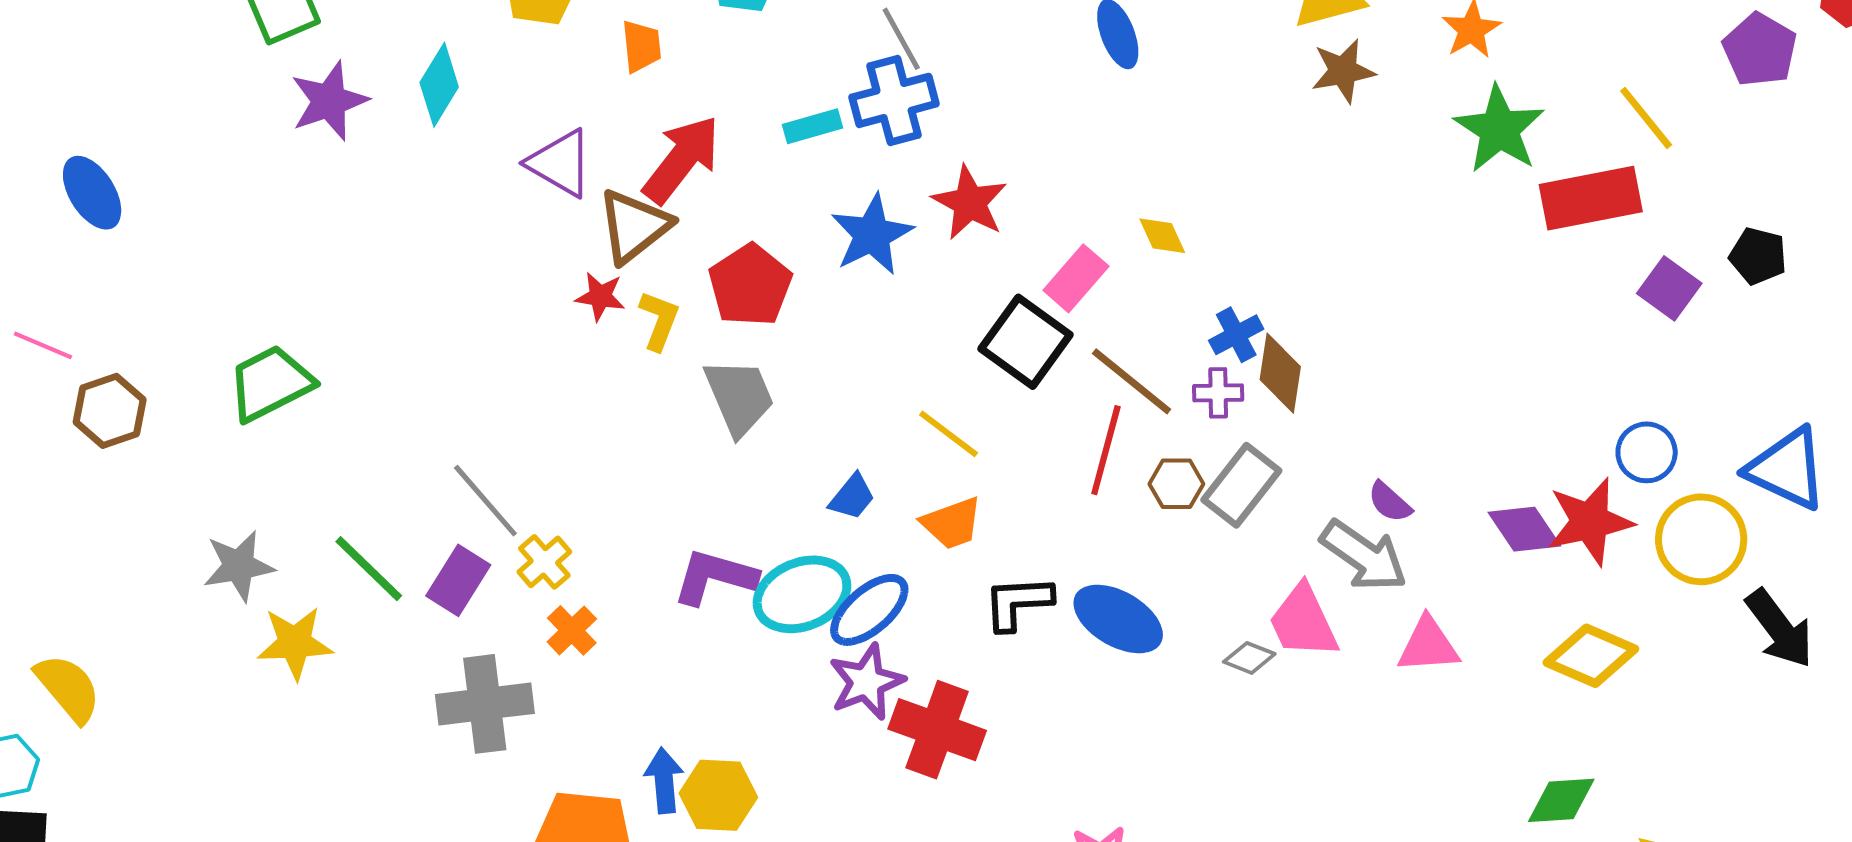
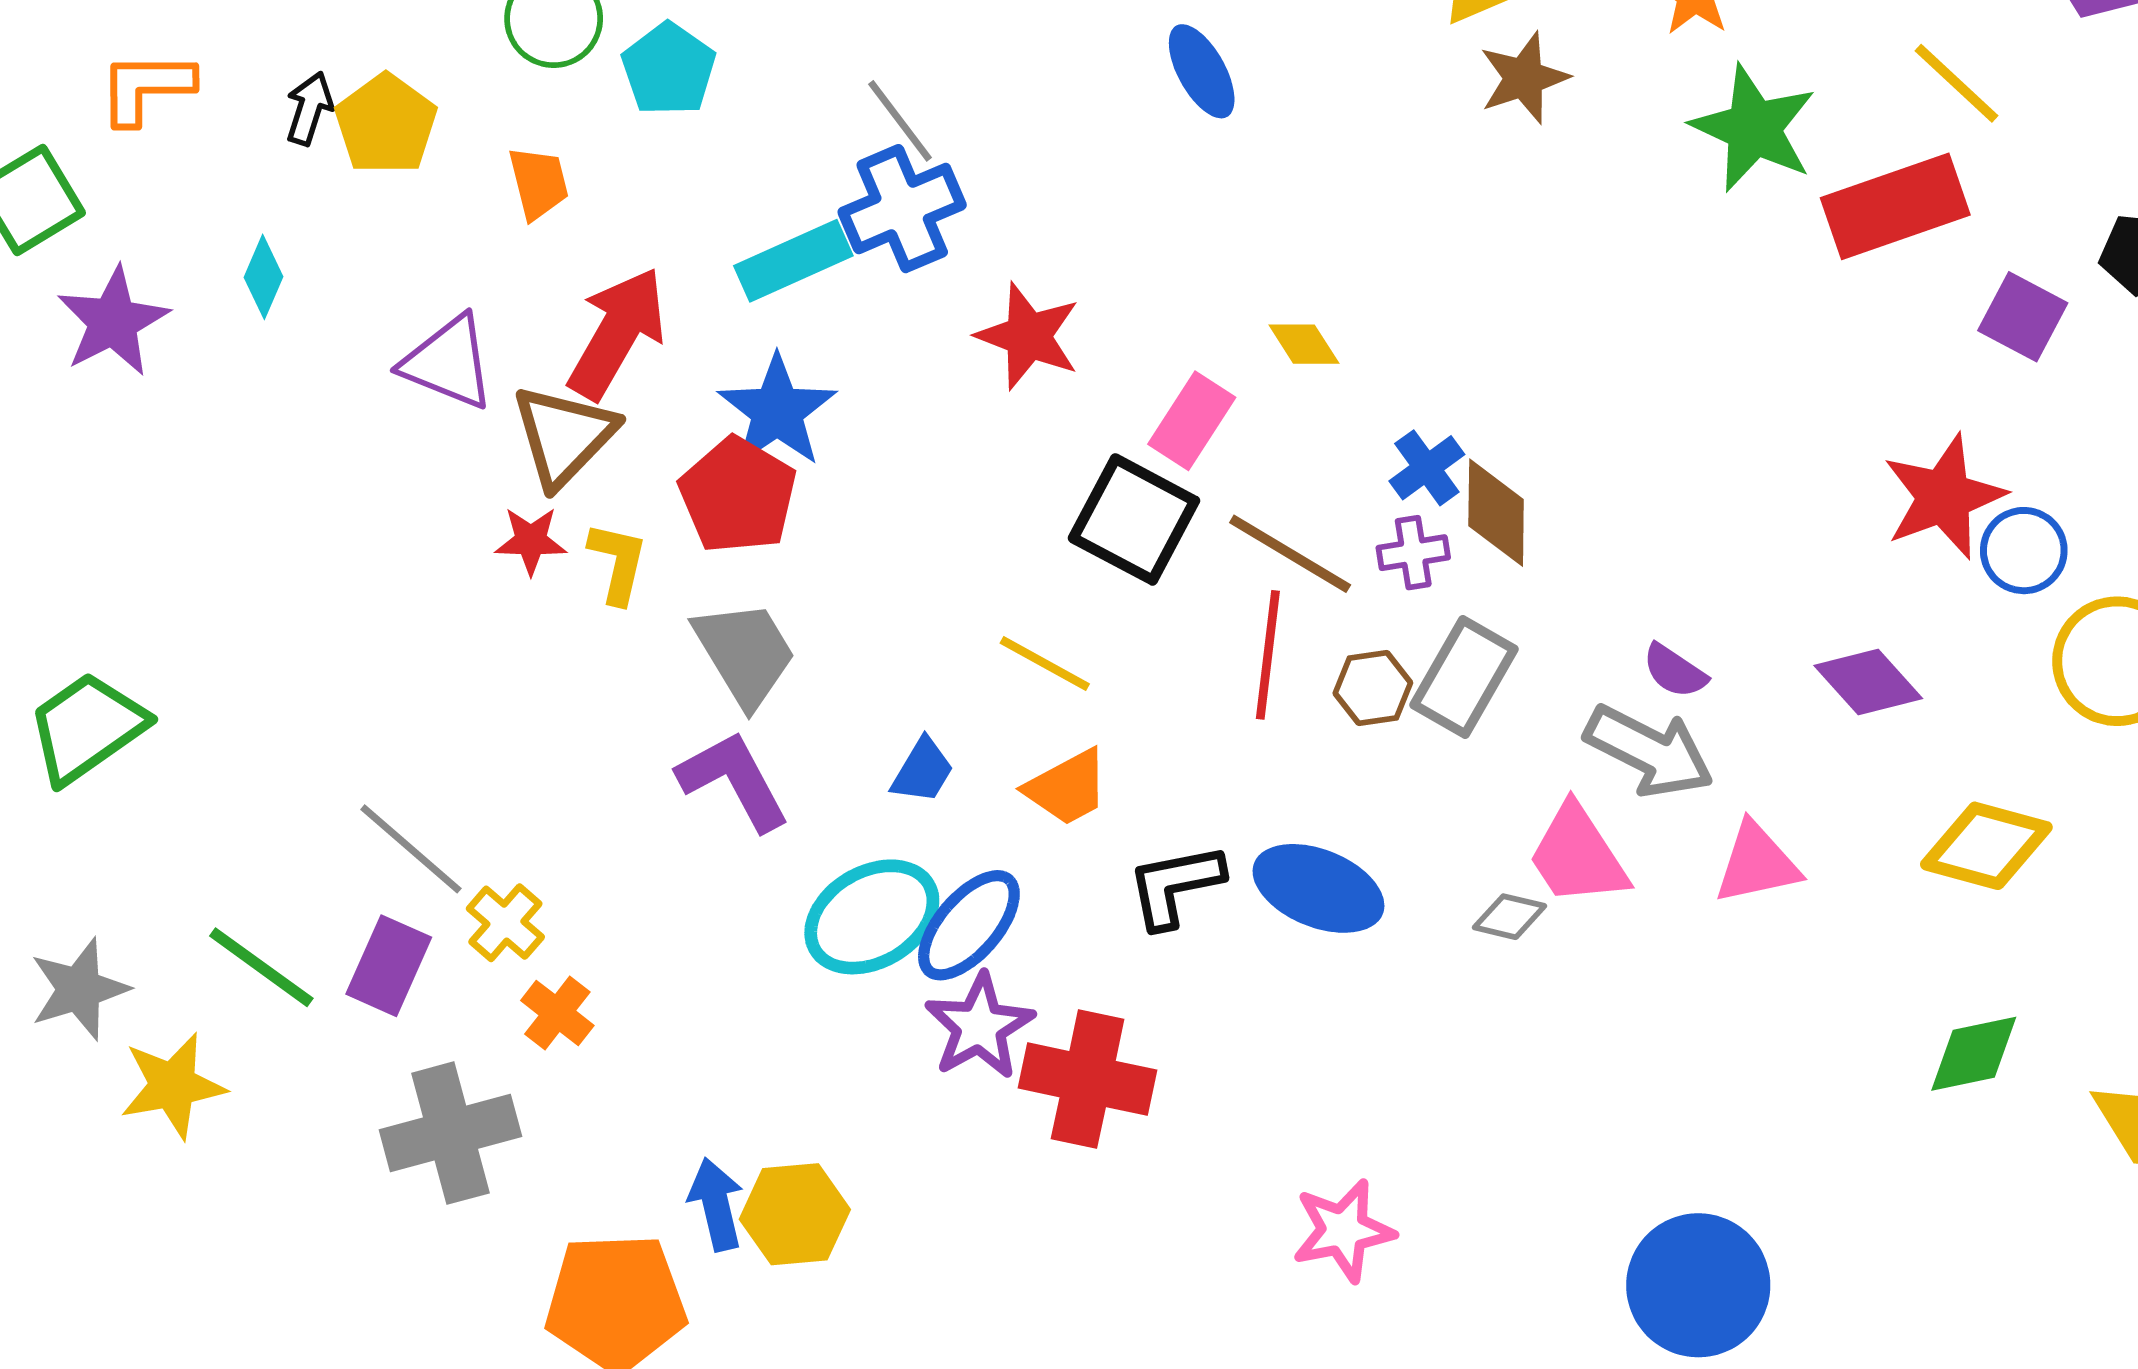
cyan diamond: (439, 85) -> (264, 277), size x0.7
cyan rectangle: (813, 126) -> (793, 261), size x1.4
blue star: (872, 235) -> (777, 411), moved
red star: (1590, 522) -> (1944, 497), moved
purple L-shape: (715, 577) -> (734, 780), moved, turned 54

